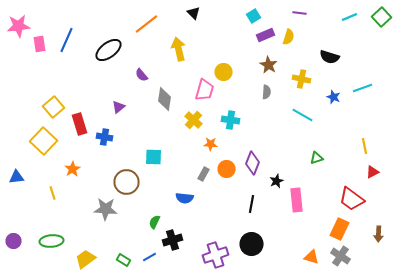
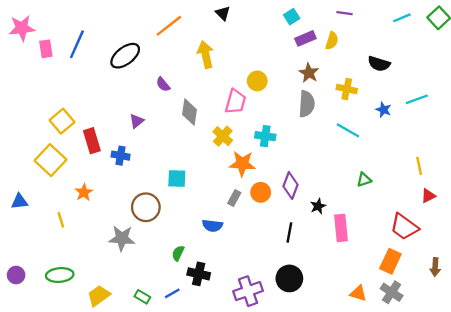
gray semicircle: (266, 92) -> (307, 104), size x1.6
orange star: (210, 144) -> (242, 164), size x1.6
black cross: (172, 240) -> (199, 274), turned 30

